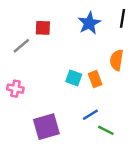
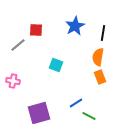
black line: (123, 18) -> (103, 33), moved
cyan square: (74, 78) -> (56, 65), moved
orange rectangle: (95, 79) -> (100, 77), moved

